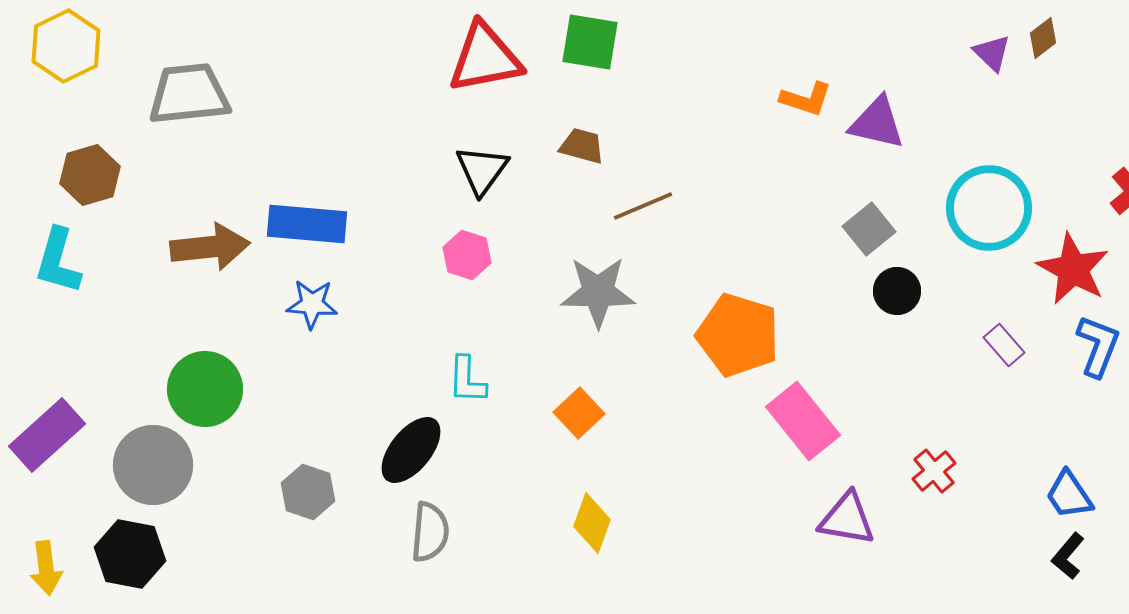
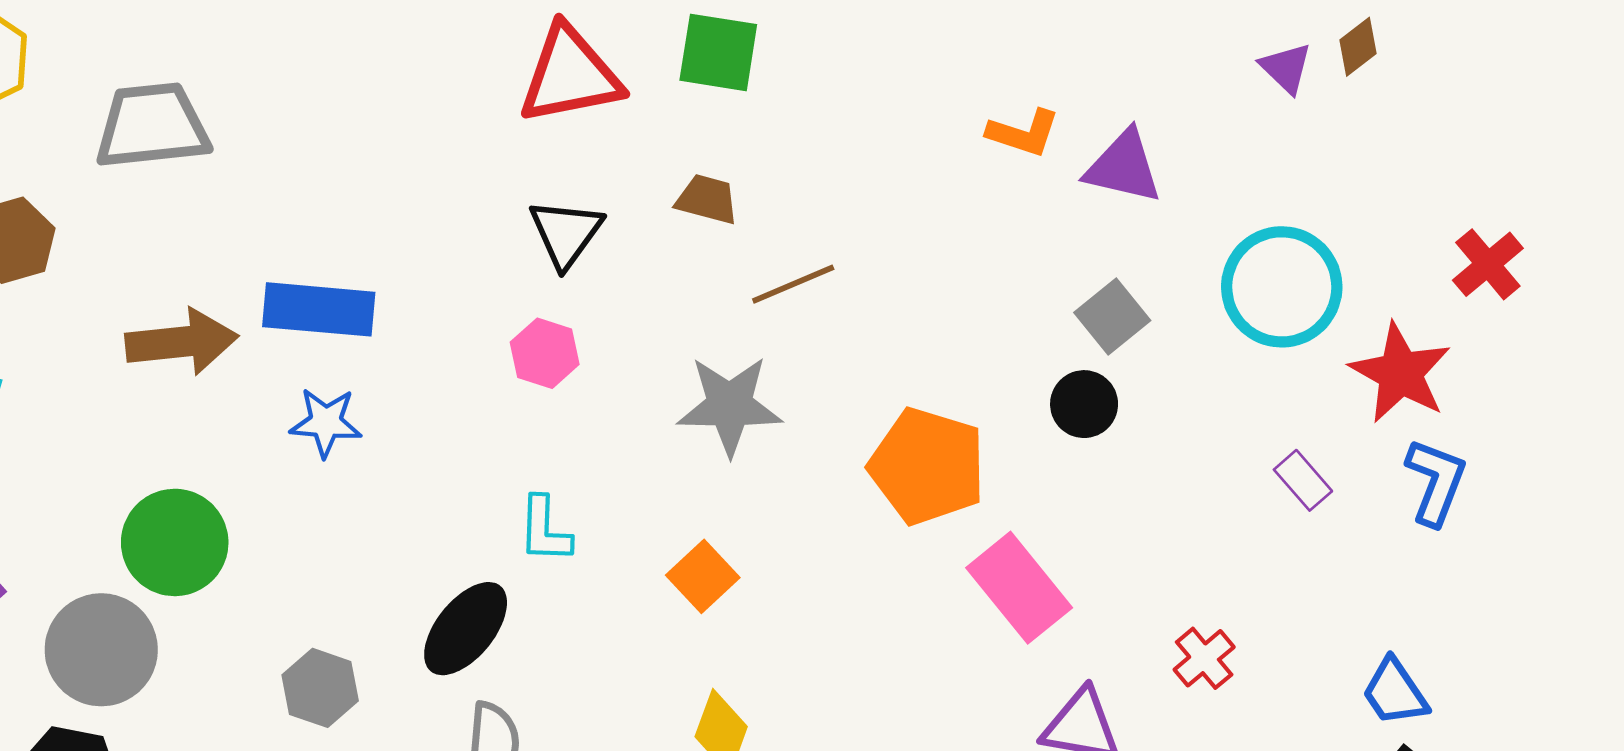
black circle: (897, 291) -> (1084, 404), moved

